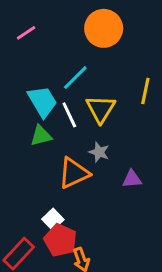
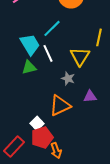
yellow triangle: (101, 109) -> (80, 56), moved
orange triangle: (74, 173) -> (60, 105), moved
red pentagon: (60, 240) -> (42, 137), turned 30

